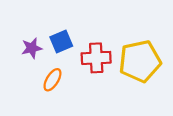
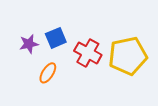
red cross: (96, 58) -> (88, 53), turned 32

